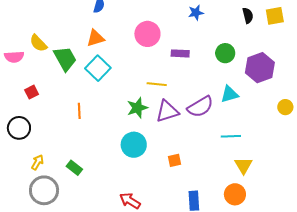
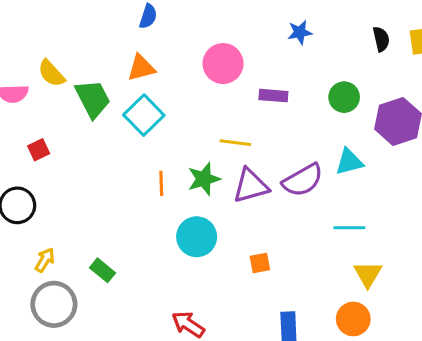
orange line: (79, 111) -> (161, 183), moved

